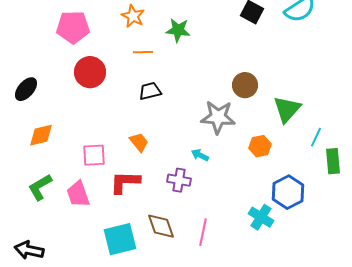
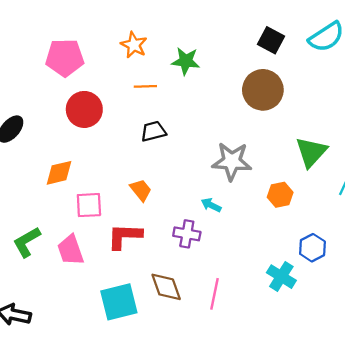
brown circle: (245, 85) -> (263, 90), moved, size x1.4
orange diamond: (41, 135) -> (59, 173), moved
blue hexagon: (288, 192) -> (312, 248), size x0.7

